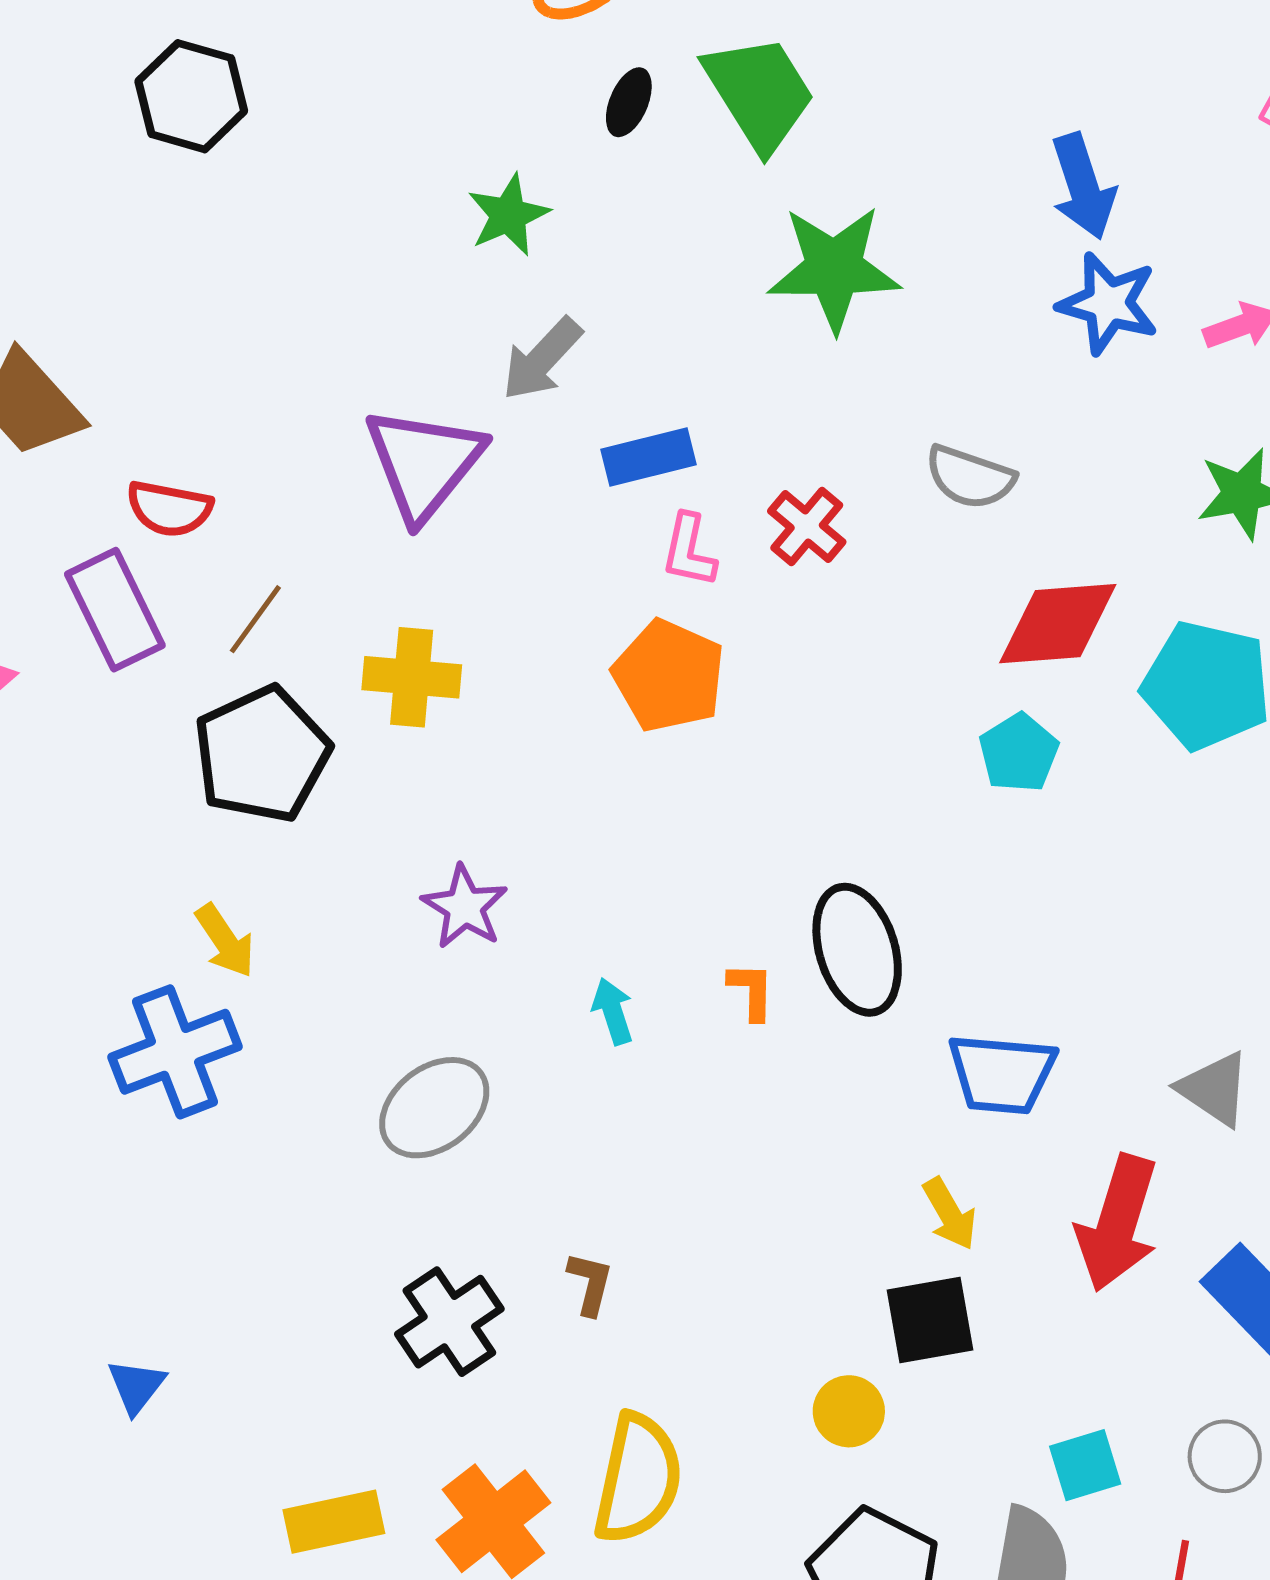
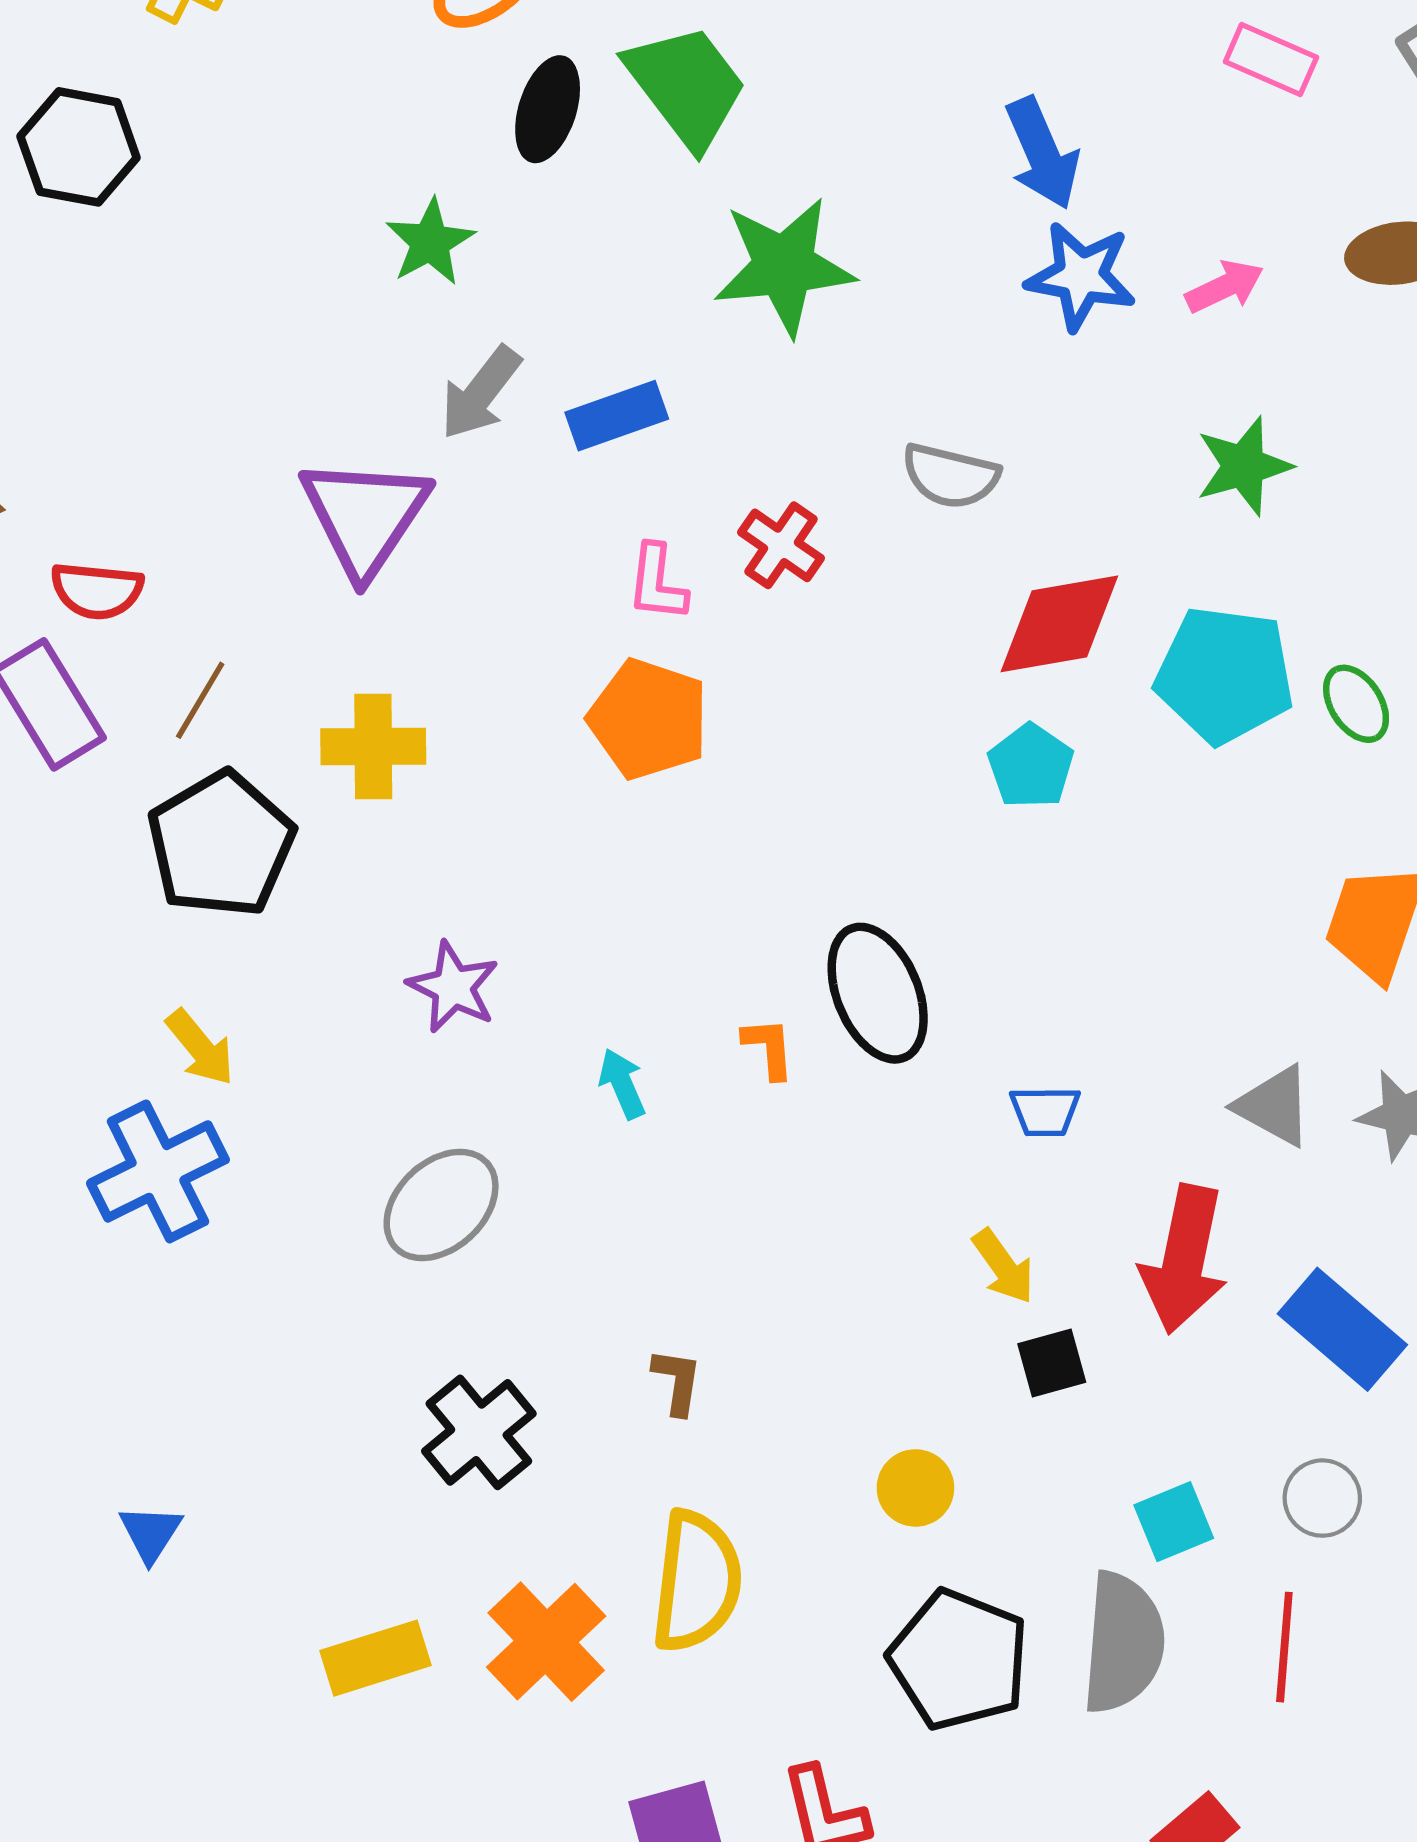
black ellipse: (629, 102) -> (548, 109), size x1.4
blue rectangle: (648, 457) -> (617, 416), moved
blue trapezoid: (1002, 1074) -> (1045, 1111), size x0.6
brown L-shape: (590, 1283) -> (677, 1381), moved
black square: (930, 1320) -> (1052, 1363), moved, size x0.7

